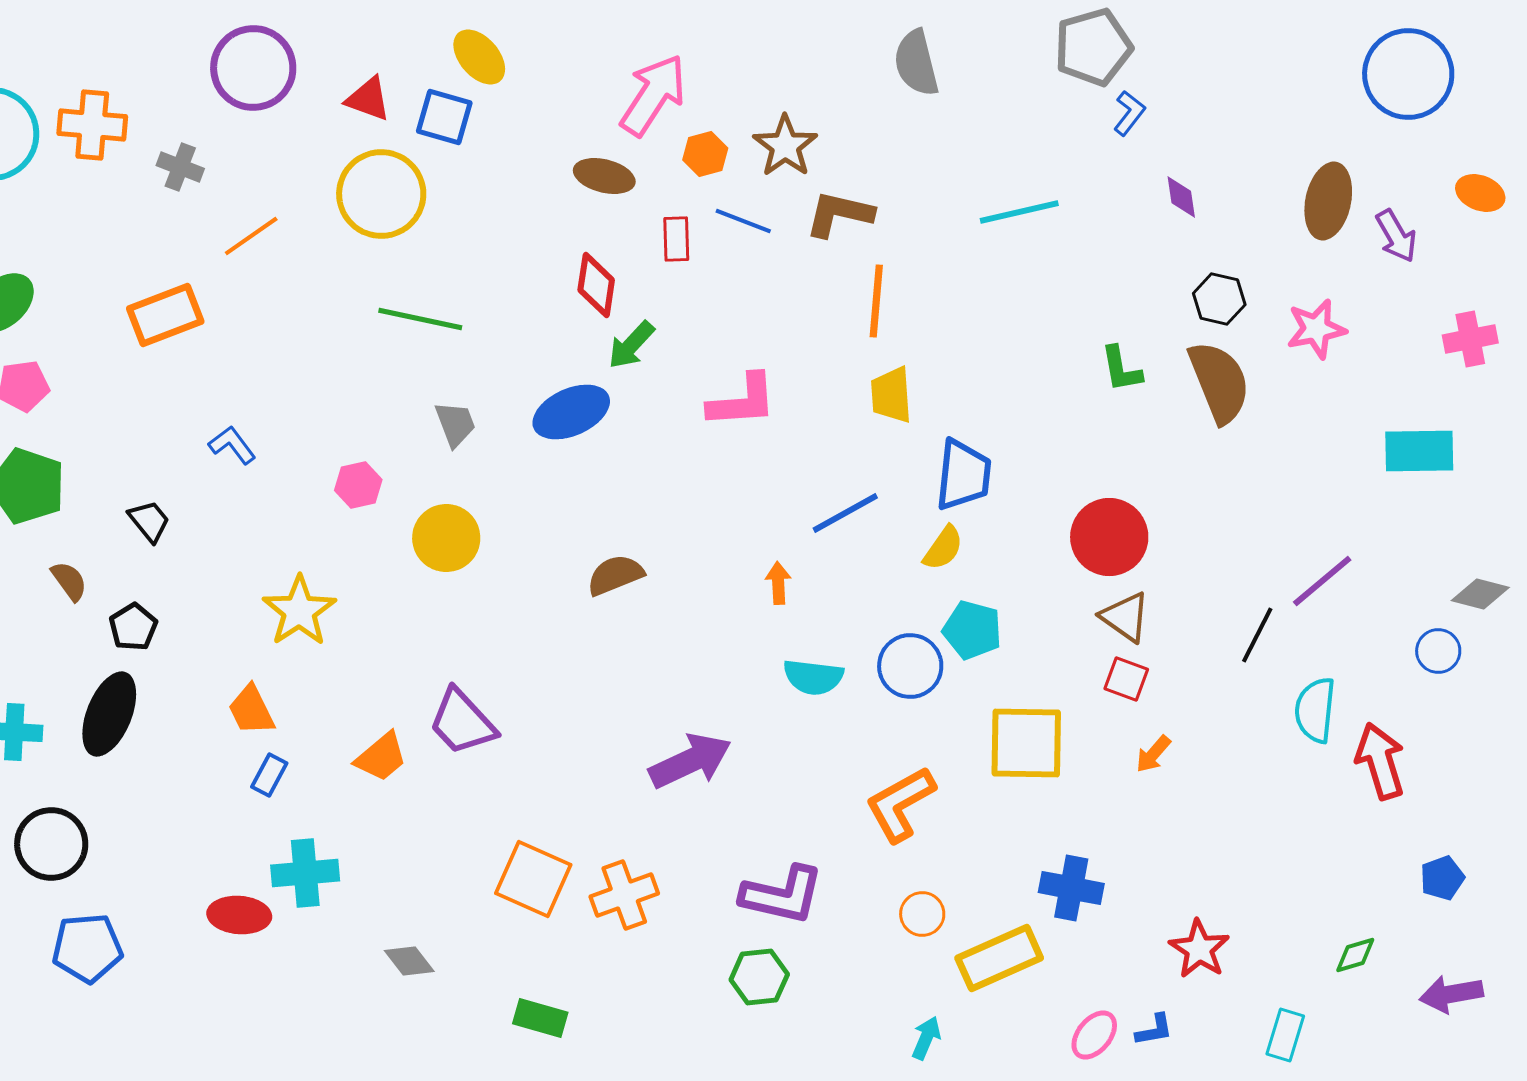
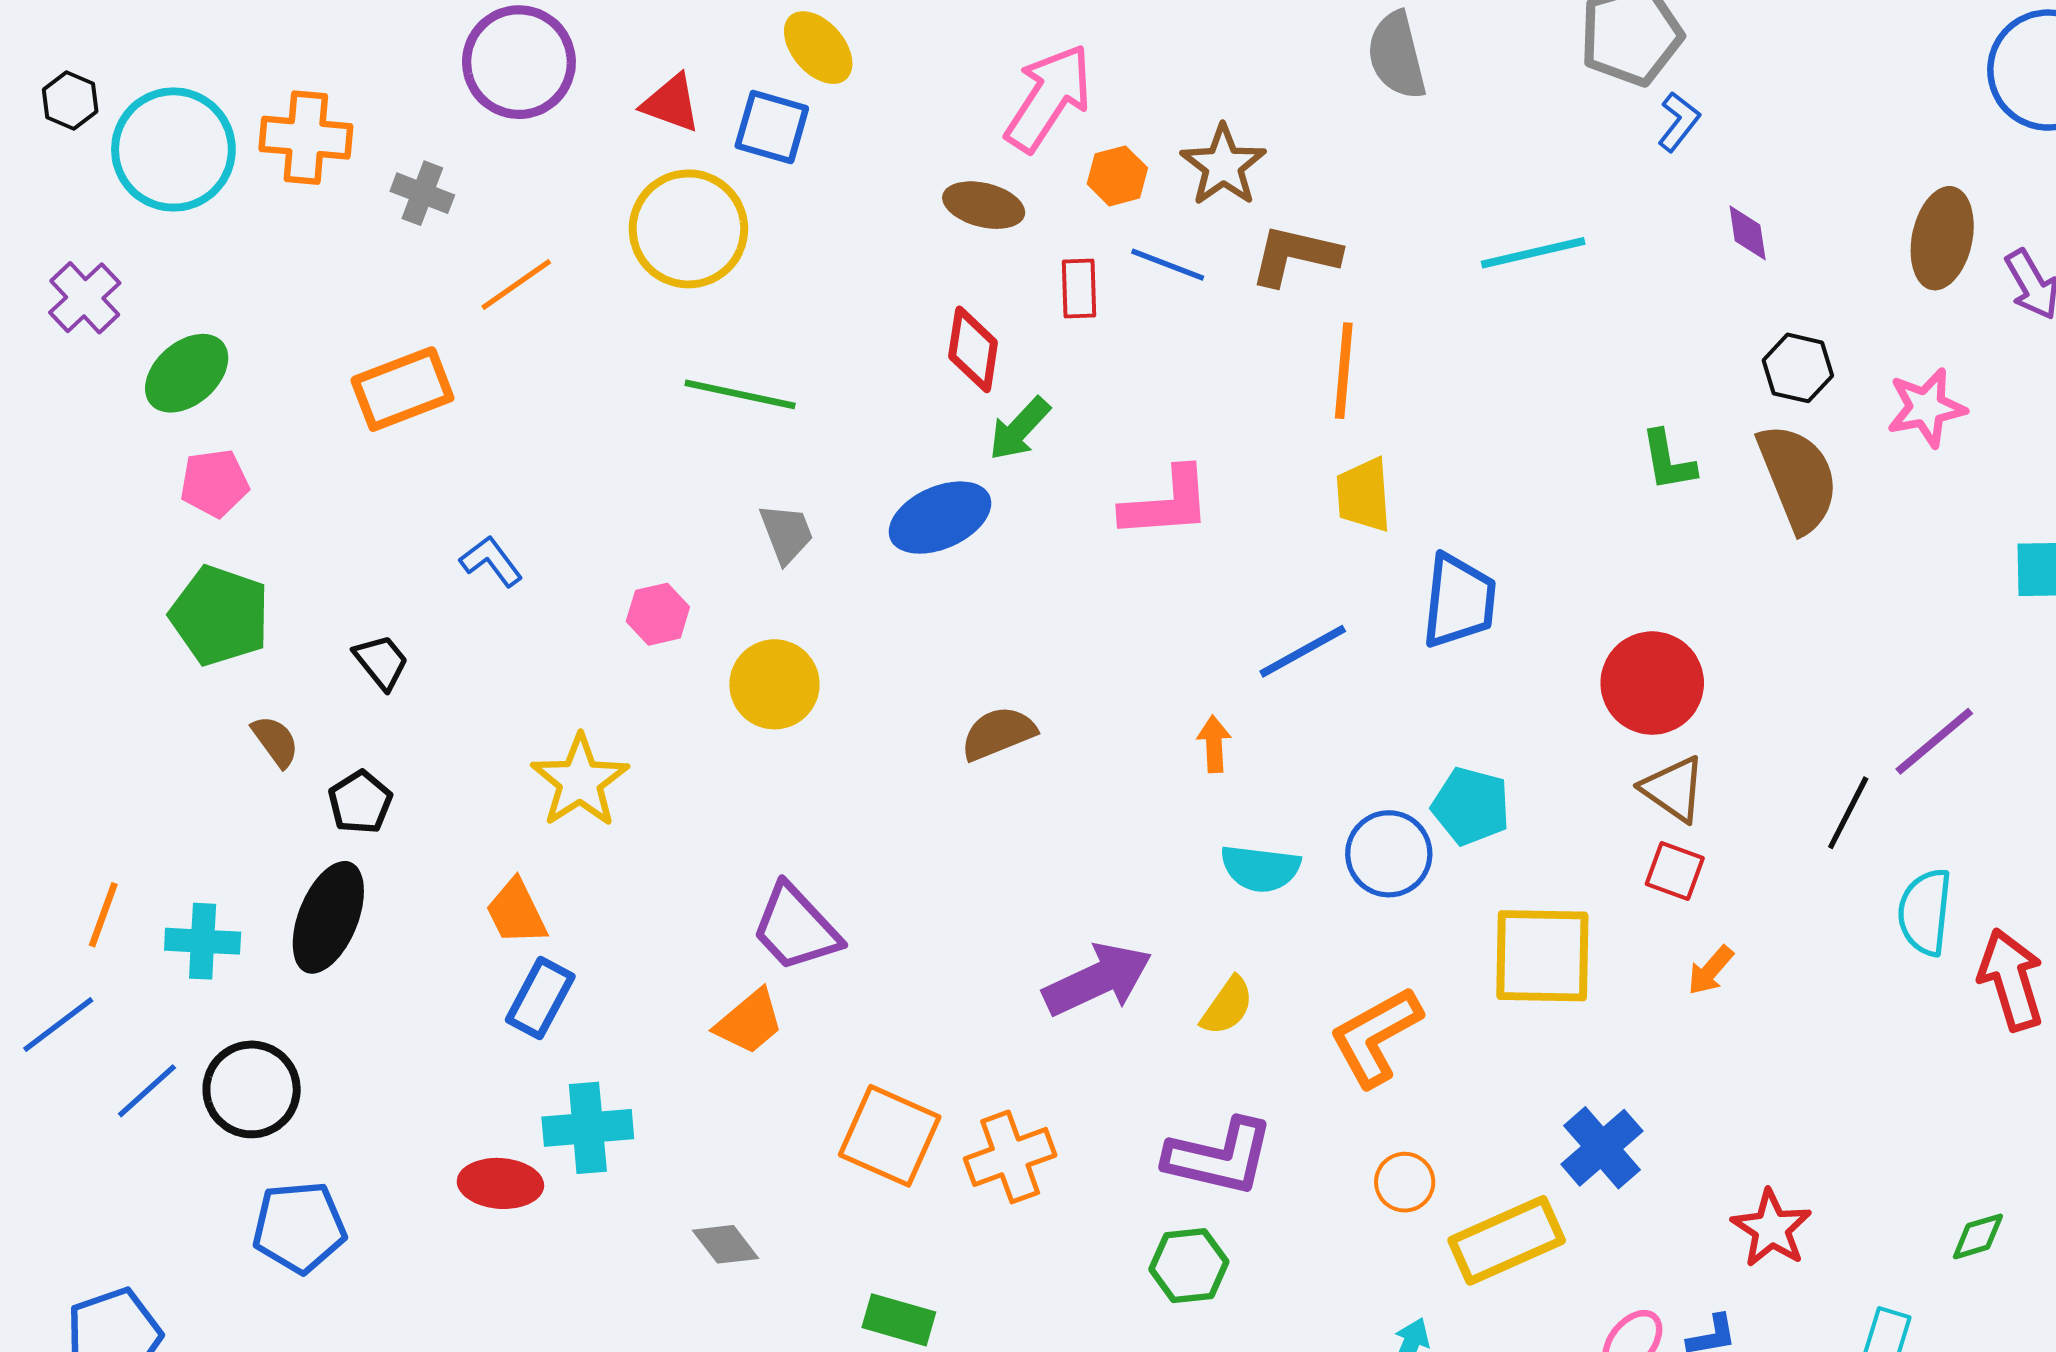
yellow semicircle: (943, 548) -> (1227, 1006), moved
orange trapezoid: (381, 757) -> (749, 1022), moved
blue rectangle: (269, 775) -> (540, 998), size x1.4
blue cross: (1071, 888) -> (1602, 1148), turned 38

